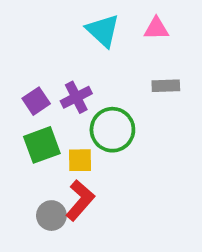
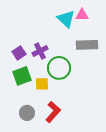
cyan triangle: (103, 31) -> (66, 19), moved
gray rectangle: (166, 86) -> (87, 45), size x1.5
red L-shape: (80, 200) -> (53, 112), moved

